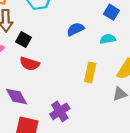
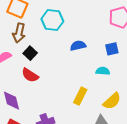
blue square: (111, 12) -> (112, 49), turned 32
blue semicircle: (75, 29) -> (78, 46), moved

